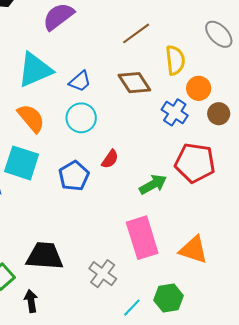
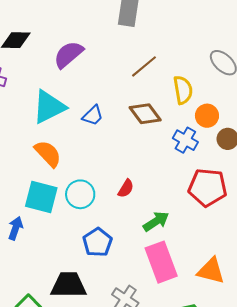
cyan circle: (81, 118) -> (80, 194), moved
blue pentagon: (74, 176) -> (97, 242), moved
green arrow: (153, 184) -> (156, 221), moved

